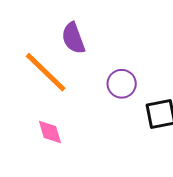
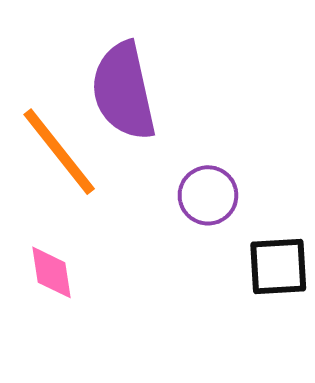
purple semicircle: (73, 38) -> (124, 91), size x1.5

